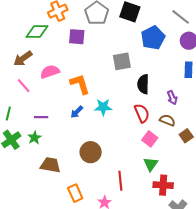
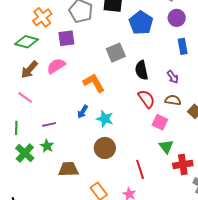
green diamond: (37, 32) -> (27, 42), turned 30
brown arrow: (23, 58) -> (29, 70), moved
pink semicircle: (50, 72) -> (56, 66), moved
orange L-shape: (80, 84) -> (94, 83), moved
cyan star: (103, 107) -> (105, 119), moved, turned 30

